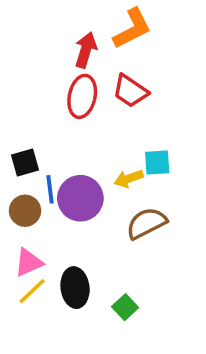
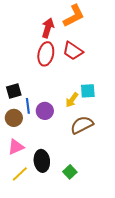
yellow arrow: (129, 179) -> (72, 100), turned -35
purple circle: (80, 198) -> (45, 111), size x0.7
yellow line: (32, 291) -> (20, 174), moved

